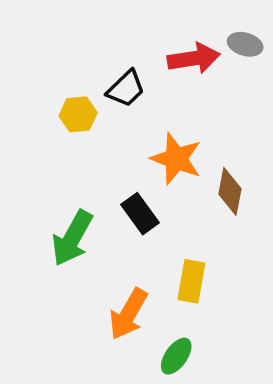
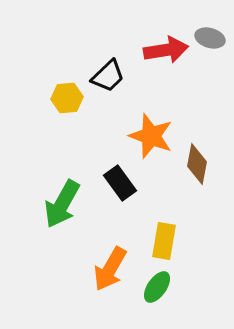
green ellipse: (176, 356) -> (157, 287), moved

